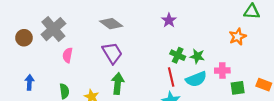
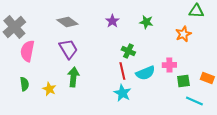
purple star: (169, 20) -> (112, 21), moved
pink semicircle: (68, 55) -> (27, 51), size x1.5
green star: (197, 56) -> (146, 22), moved

